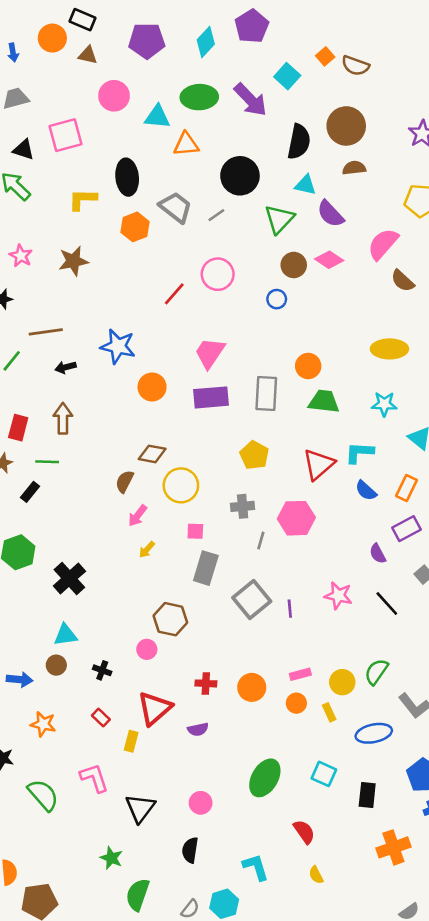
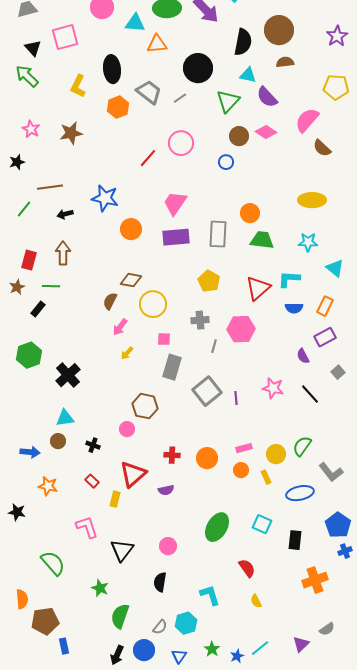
black triangle: (23, 150) -> (33, 48), turned 30
yellow L-shape: (83, 199) -> (78, 86), turned -65
blue semicircle: (366, 491) -> (294, 308), turned -42
green semicircle: (43, 795) -> (53, 563), moved

